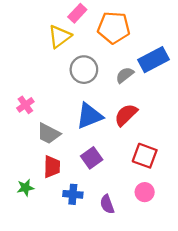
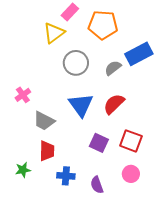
blue triangle: (89, 116) -> (81, 105), turned -44
purple square: (92, 158) -> (99, 143), moved, turned -30

